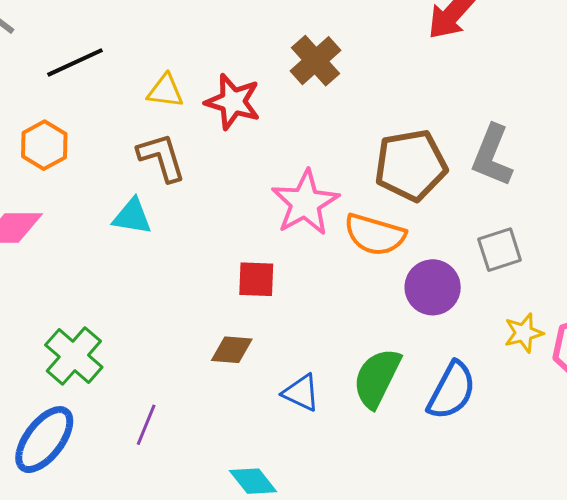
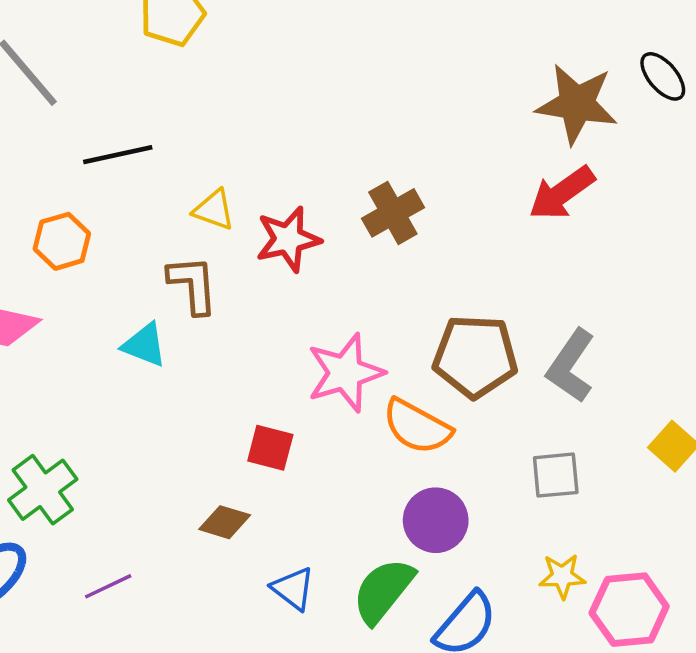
red star: (233, 102) -> (288, 239), turned 30
purple circle: (433, 287) -> (436, 520), moved
purple line: (146, 425) -> (108, 586), turned 30

